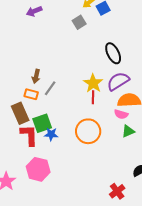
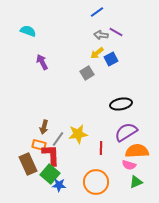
purple arrow: (34, 11) -> (42, 62), turned 84
black ellipse: (113, 53) -> (121, 104), turned -75
yellow star: (93, 83) -> (78, 134), moved, turned 30
green square: (42, 123) -> (50, 174), turned -30
red L-shape: (29, 135) -> (51, 155), moved

